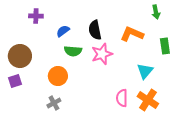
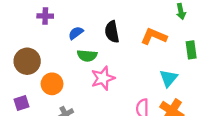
pink star: (102, 54) -> (103, 78), moved
orange circle: (58, 76) -> (52, 84), moved
purple square: (15, 81) -> (21, 103), moved

